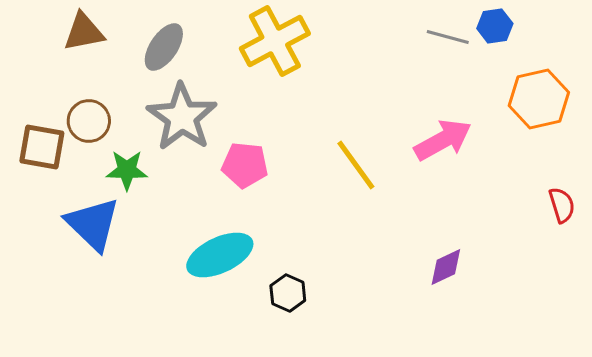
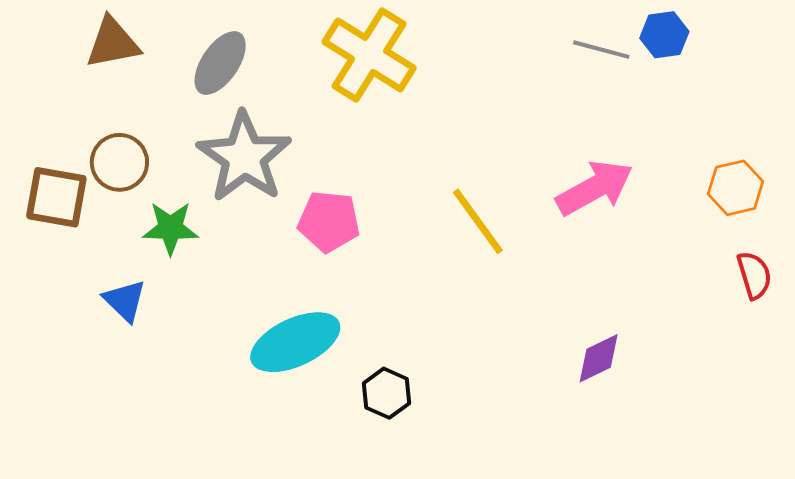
yellow cross: (275, 41) -> (369, 55), turned -30
orange hexagon: (539, 99) -> (736, 188), moved, size x0.7
blue triangle: (93, 224) -> (125, 301), size x0.6

